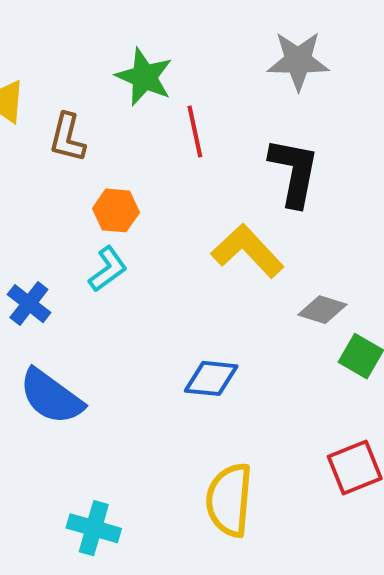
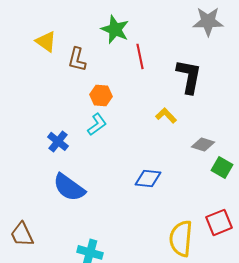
gray star: (298, 61) -> (208, 21), moved
yellow L-shape: (247, 251) -> (166, 115), size x0.6
yellow semicircle: (229, 500) -> (181, 238), moved

